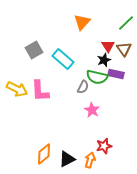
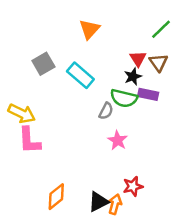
orange triangle: (82, 22) -> (89, 29), moved
pink L-shape: (40, 91) -> (29, 140), moved
black triangle: (67, 159) -> (98, 202), moved

